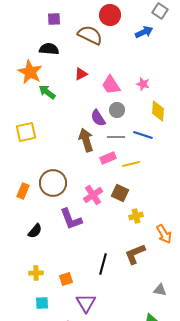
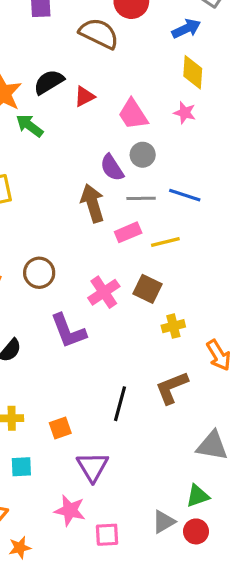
black semicircle: (49, 49) -> (49, 82), moved, turned -36
yellow diamond: (158, 111) -> (193, 72), moved
brown circle: (53, 183) -> (39, 273), size x0.7
gray triangle: (160, 290) -> (212, 446), size x1.5

